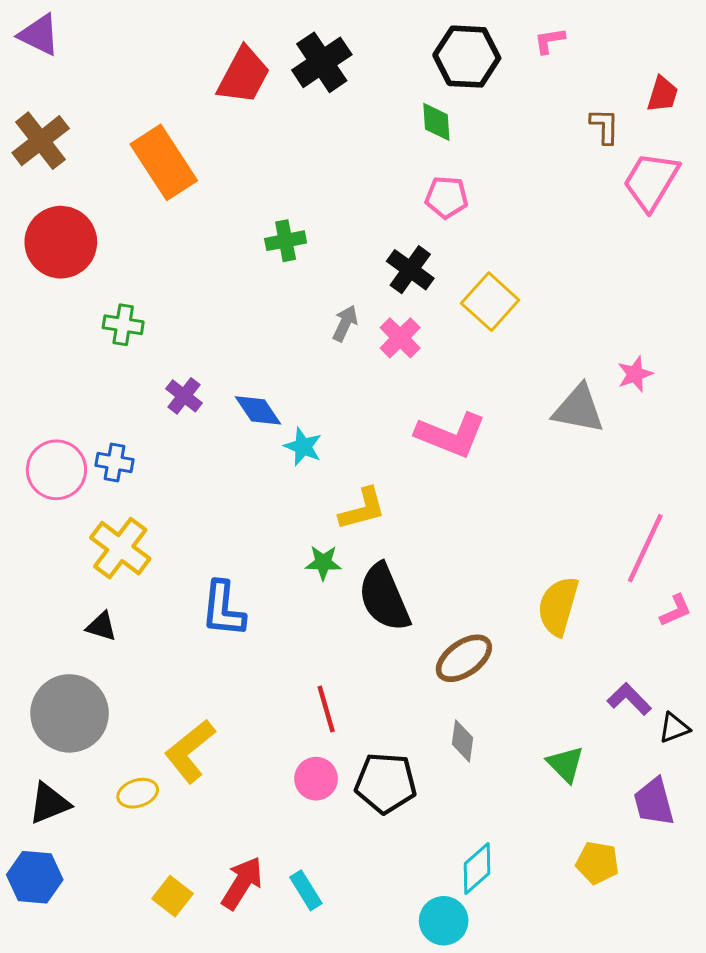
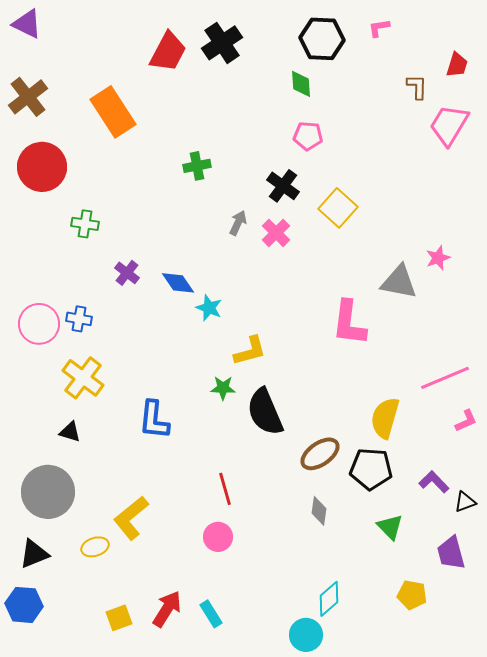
pink L-shape: (451, 435) -> (349, 323), moved, turned 75
pink line: (645, 548) -> (445, 378), turned 42
black pentagon: (386, 783) -> (371, 469), moved
yellow square: (172, 896) -> (119, 618), turned 32

